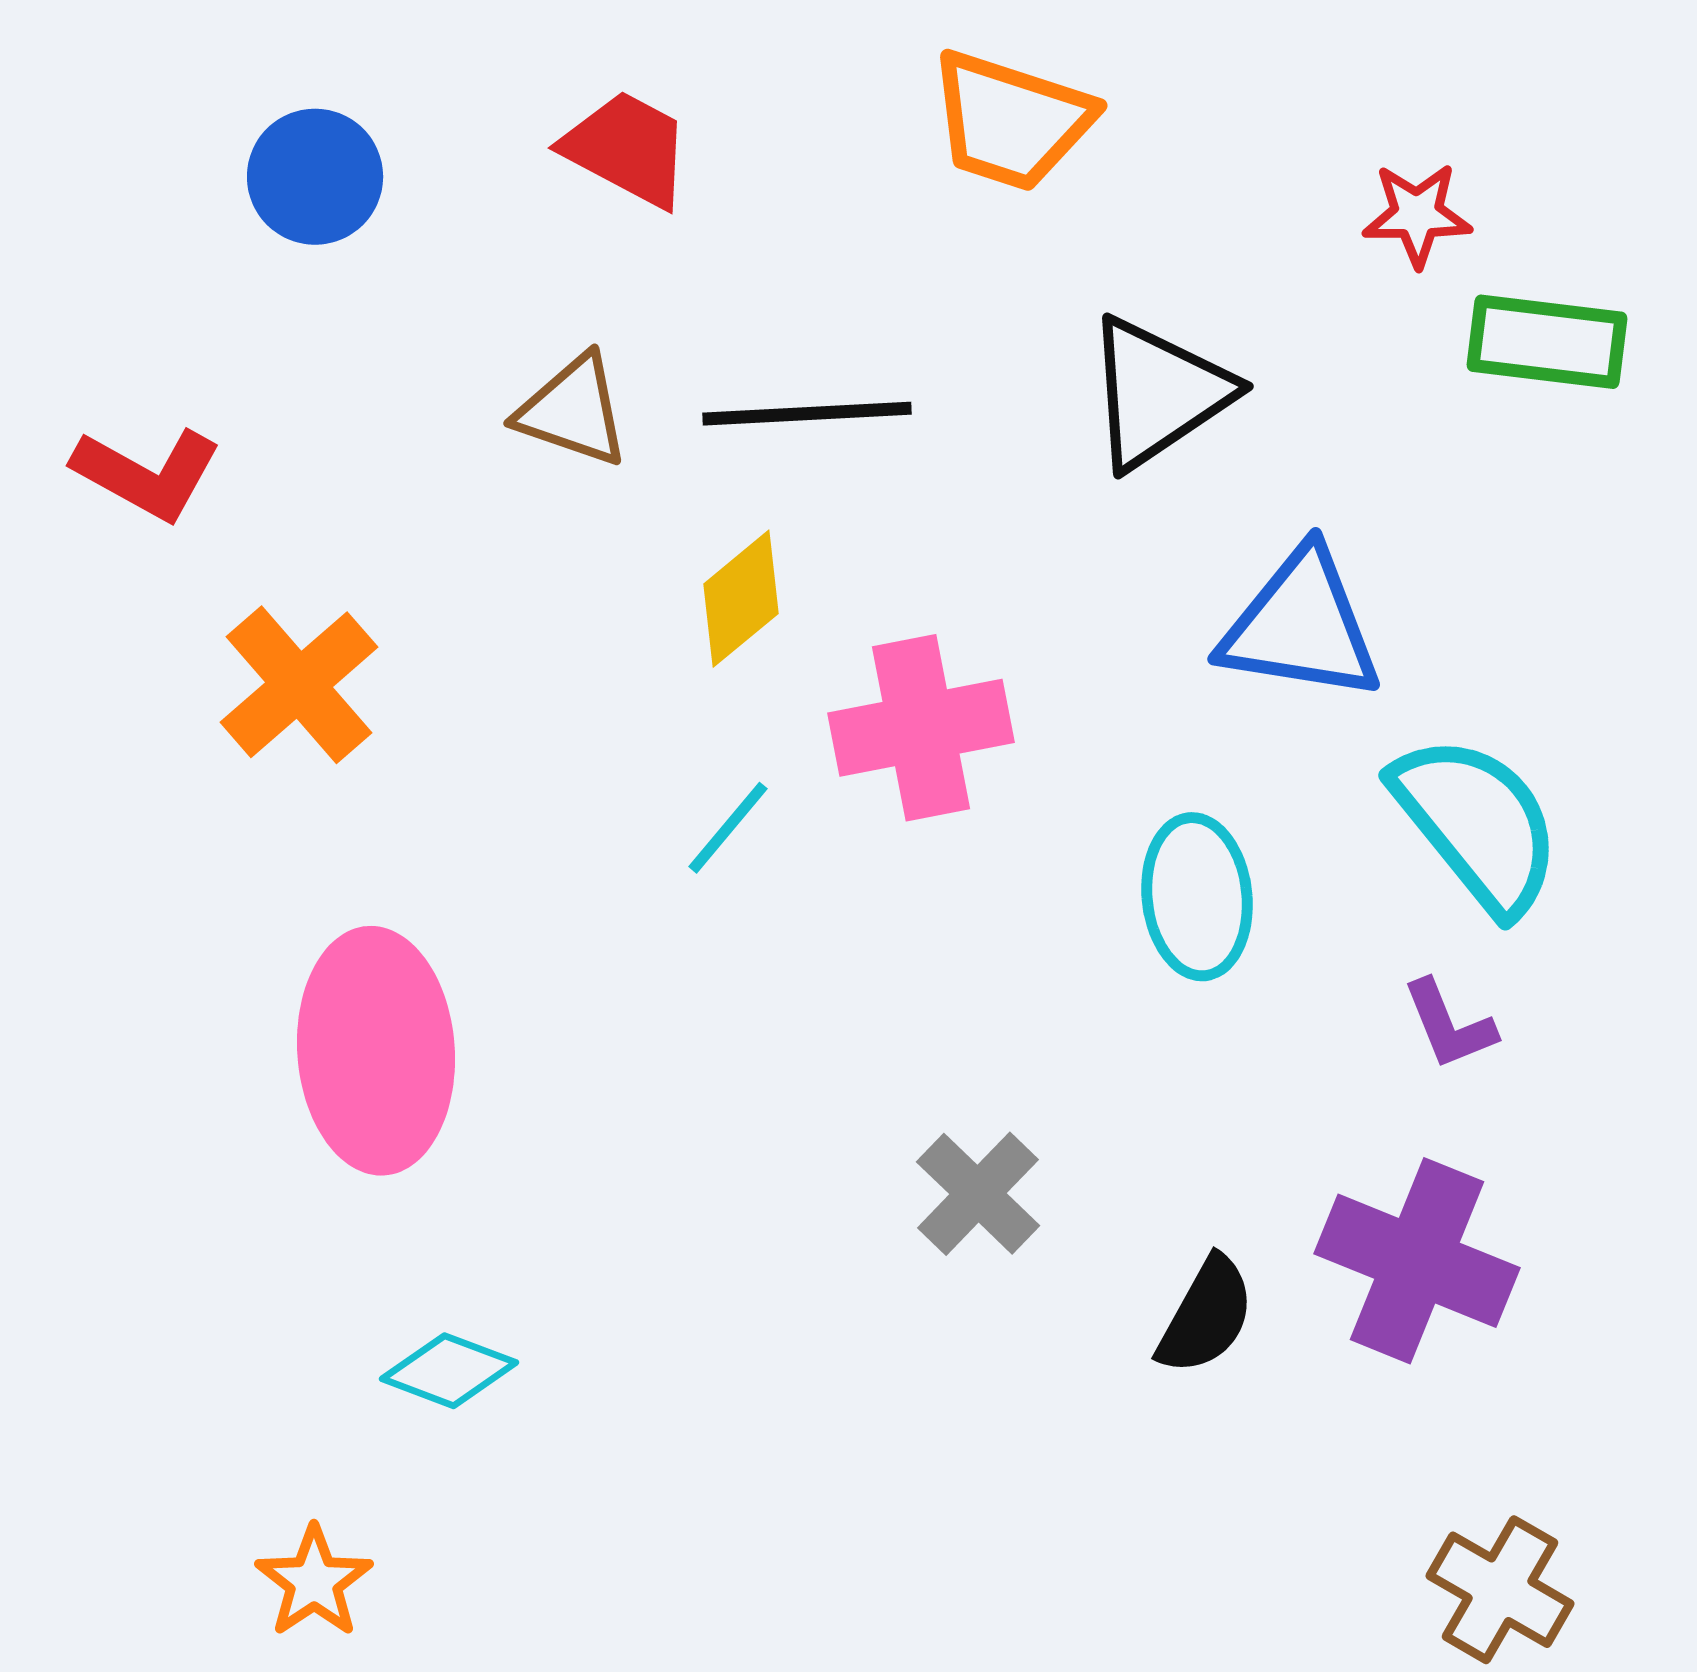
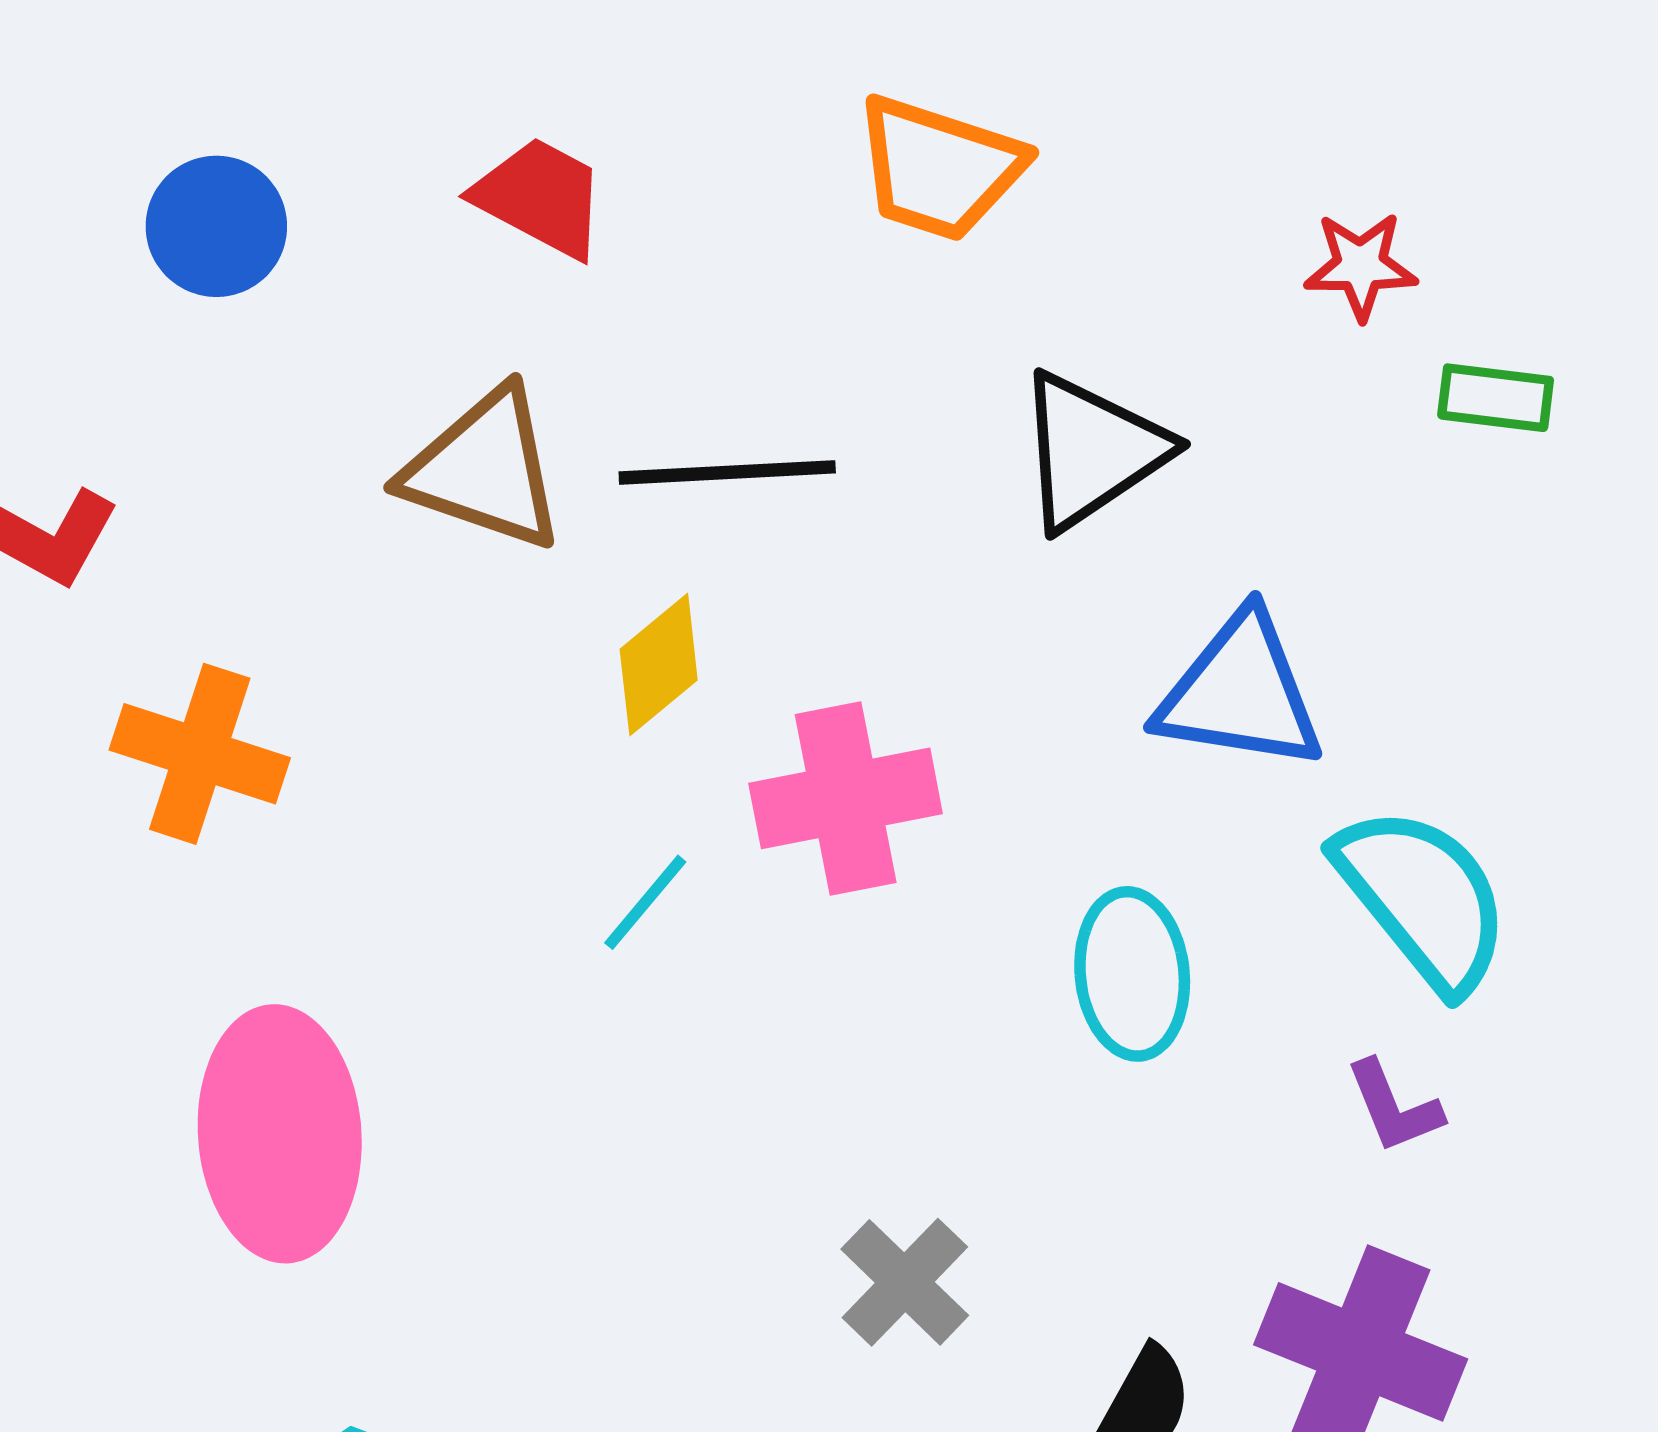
green rectangle: (1547, 342) -> (1496, 398), size x0.7
brown triangle: (573, 411) -> (484, 469), size x1.4
orange cross: (299, 685) -> (200, 754), turned -31

